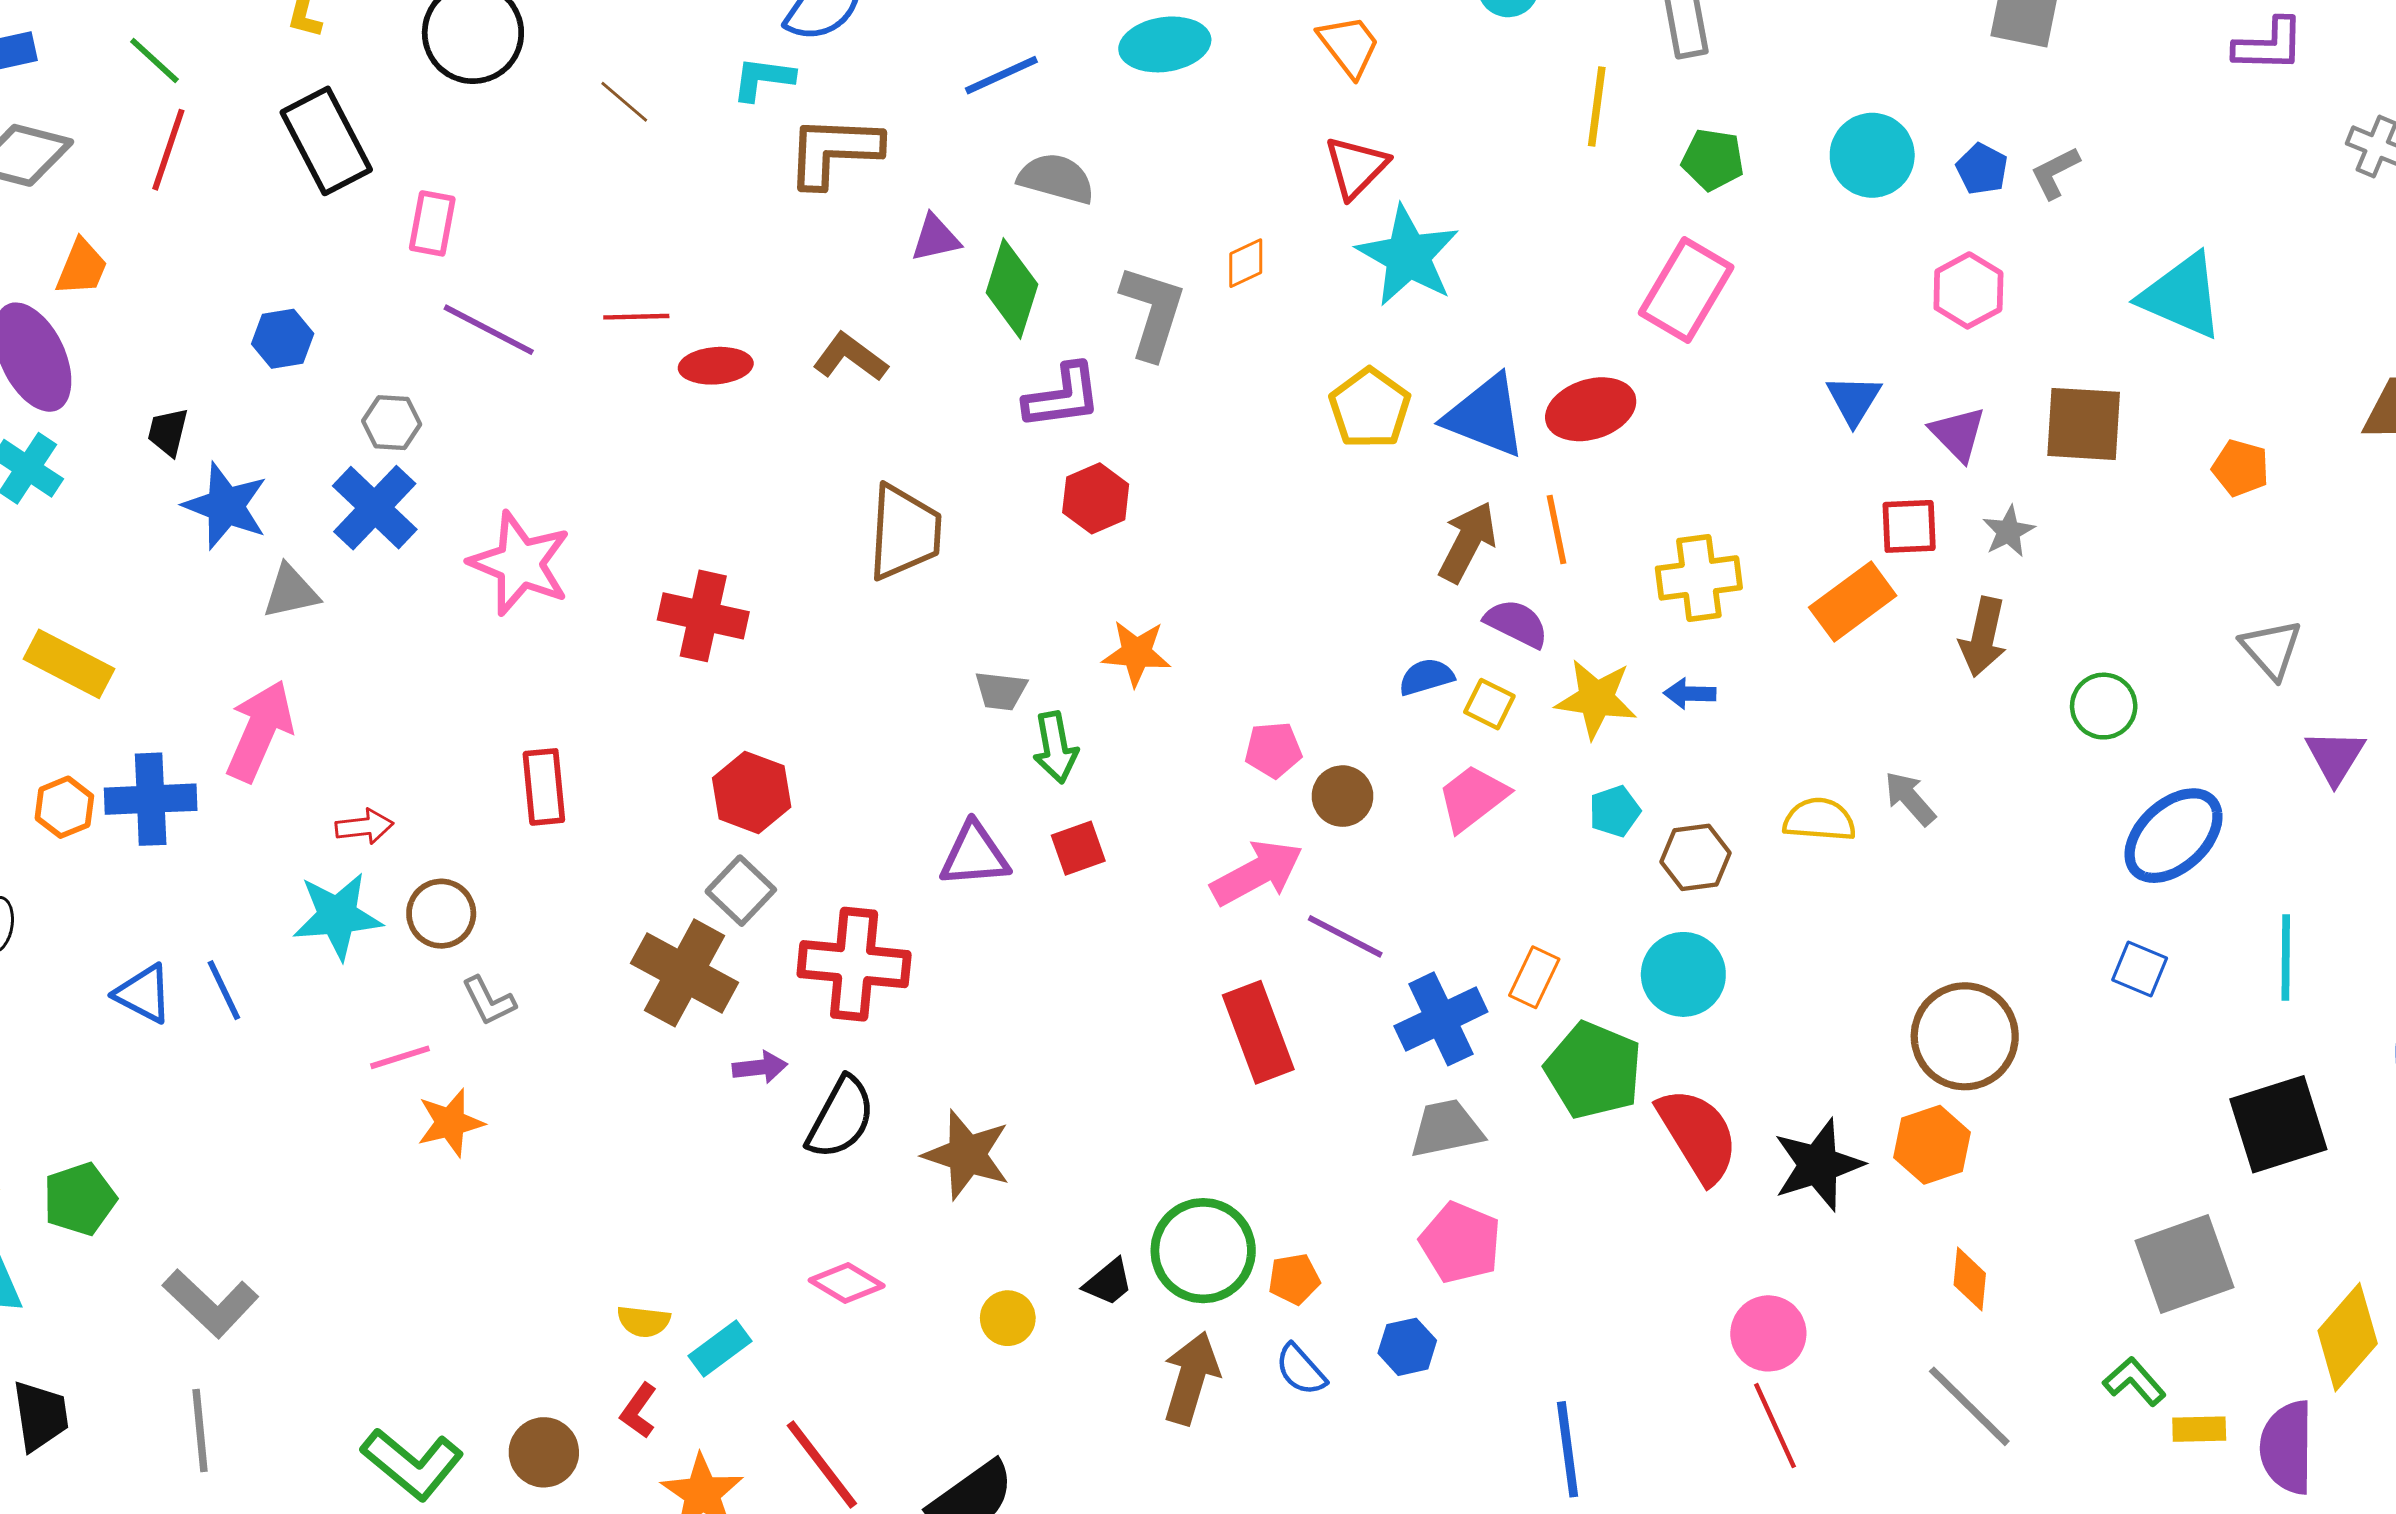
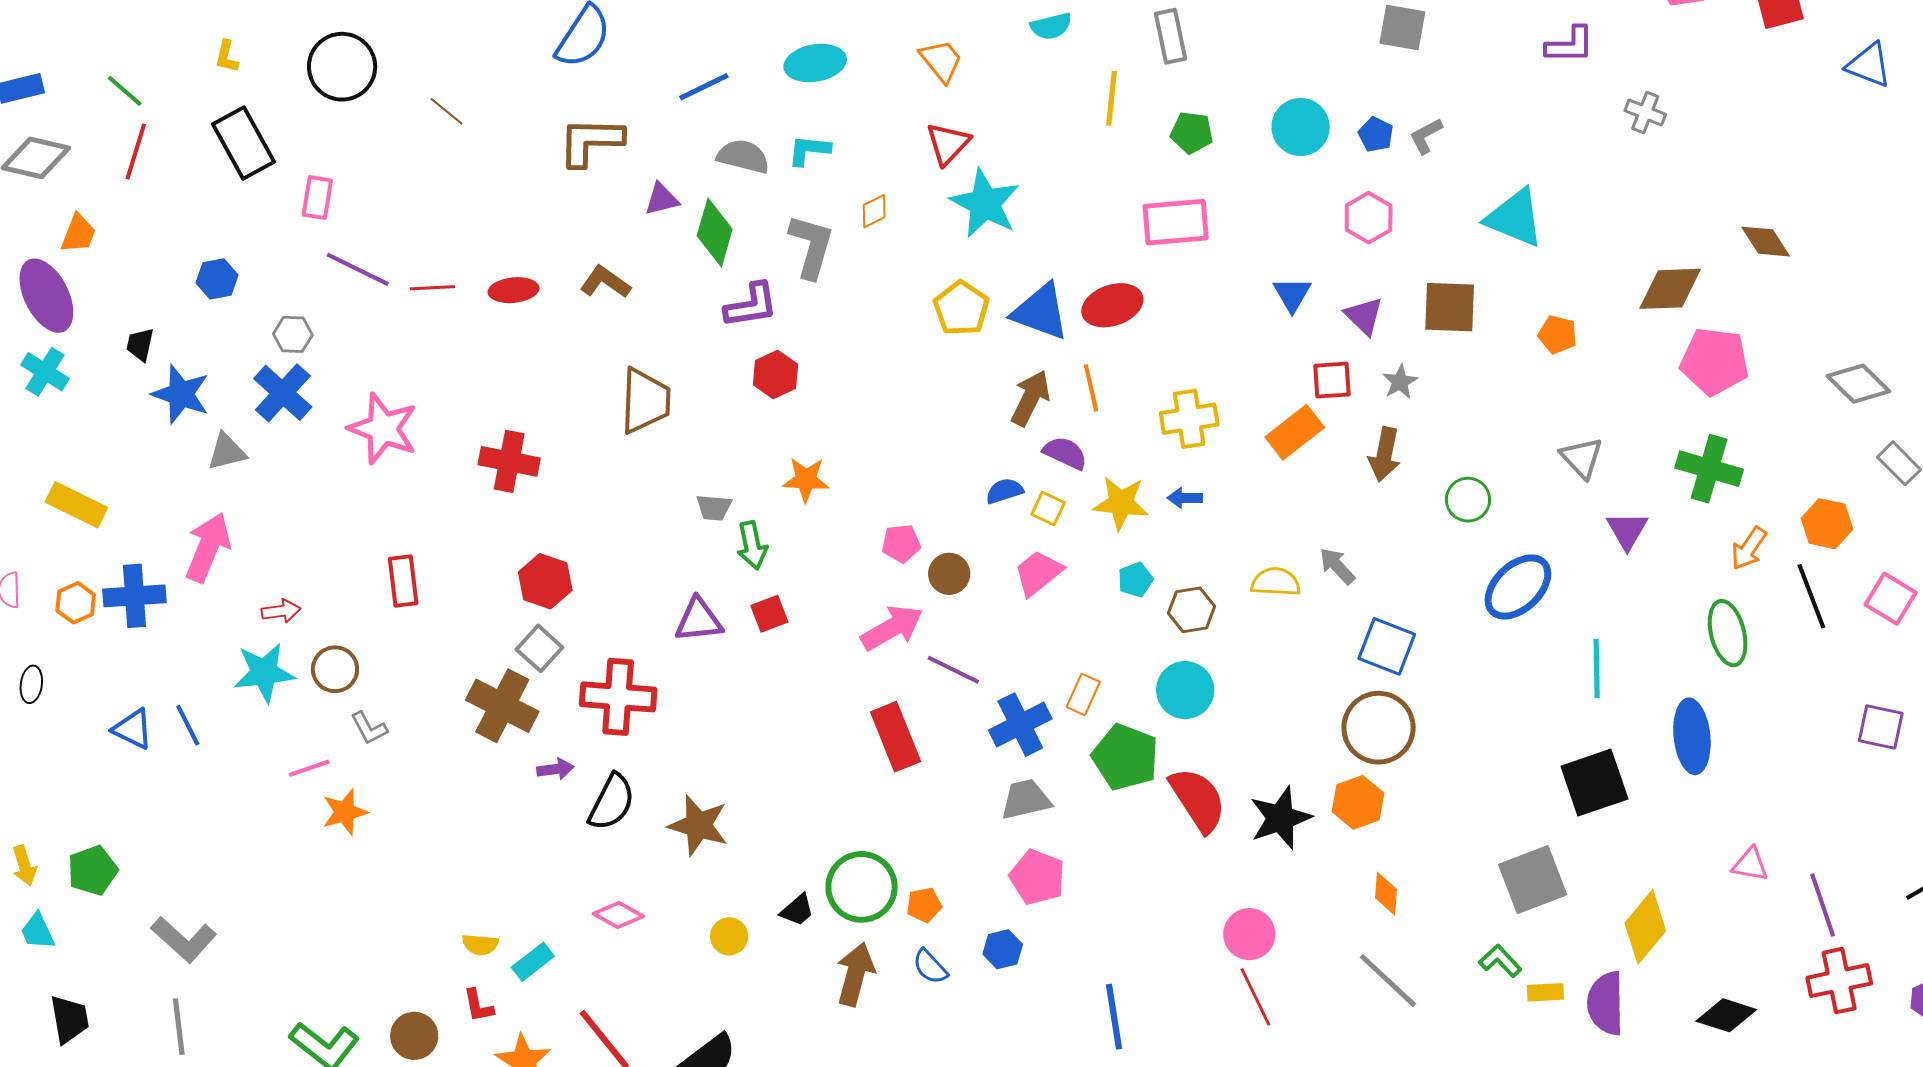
cyan L-shape: (763, 79) -> (809, 150), moved
pink rectangle: (1686, 290) -> (1176, 222), turned 56
red line: (636, 317) -> (432, 288), moved
blue square: (2140, 969) -> (1387, 646), moved, size x1.5
red L-shape: (639, 1411) -> (478, 1006), turned -45

